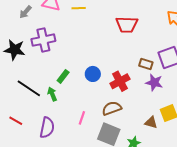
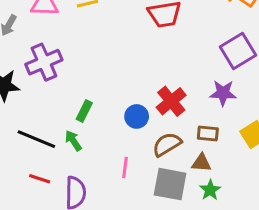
brown rectangle: (146, 64) -> (208, 133), moved
blue circle: (93, 74) -> (137, 116), moved
red line: (16, 121) -> (40, 179), moved
brown triangle: (151, 122) -> (201, 163), moved

